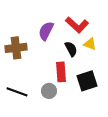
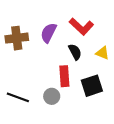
yellow triangle: (90, 44) -> (103, 53), moved
brown cross: (16, 48) -> (17, 38), moved

